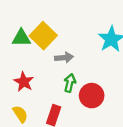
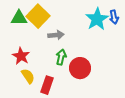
yellow semicircle: (20, 114) -> (28, 76), moved

